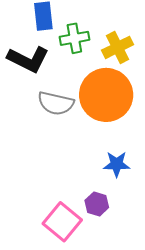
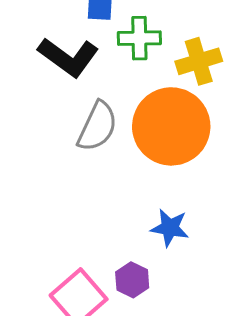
gray semicircle: (56, 103) -> (97, 126), turned -87

